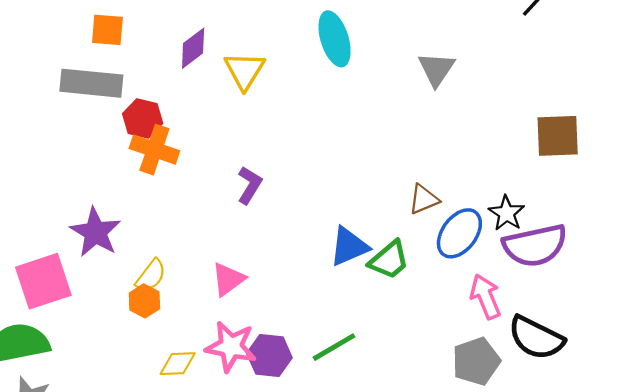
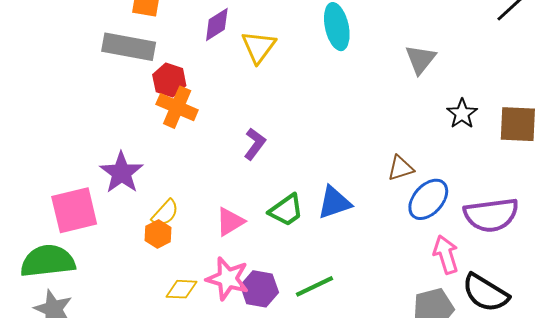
black star: (506, 213) -> (462, 114), moved
green trapezoid: (389, 260) -> (286, 210), moved

